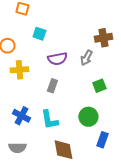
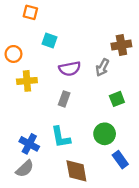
blue cross: (21, 116) -> (29, 144), moved
blue rectangle: (102, 140) -> (120, 160), turned -56
gray semicircle: (17, 148) -> (25, 169), turned -42

